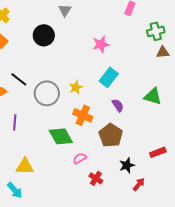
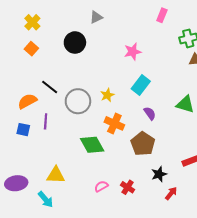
gray triangle: (65, 10) -> (96, 17), turned 32
purple line: (15, 122) -> (46, 121), moved
pink semicircle: (80, 158) -> (101, 186), moved

